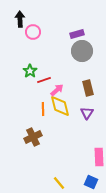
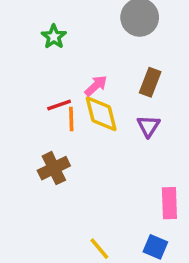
green star: (30, 71) -> (54, 37), moved
red line: (44, 80) -> (59, 105), moved
brown rectangle: (88, 88) -> (150, 82), turned 35

